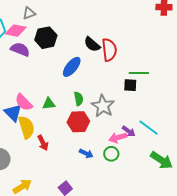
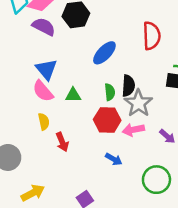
black semicircle: (92, 44) -> (128, 86), moved, turned -132
blue triangle: (13, 113) -> (46, 69), moved
yellow semicircle: (26, 127) -> (44, 122), size x0.6
pink arrow: (118, 138) -> (133, 130), moved
green circle: (111, 154) -> (156, 180), moved, size x1.5

